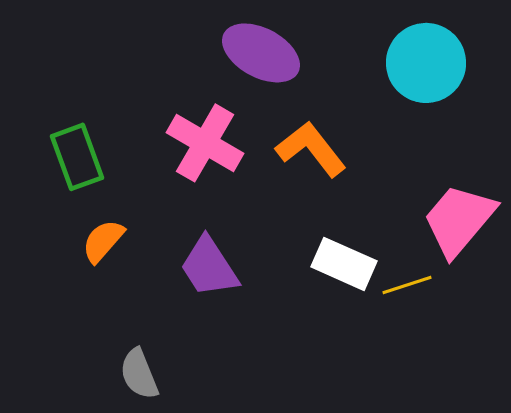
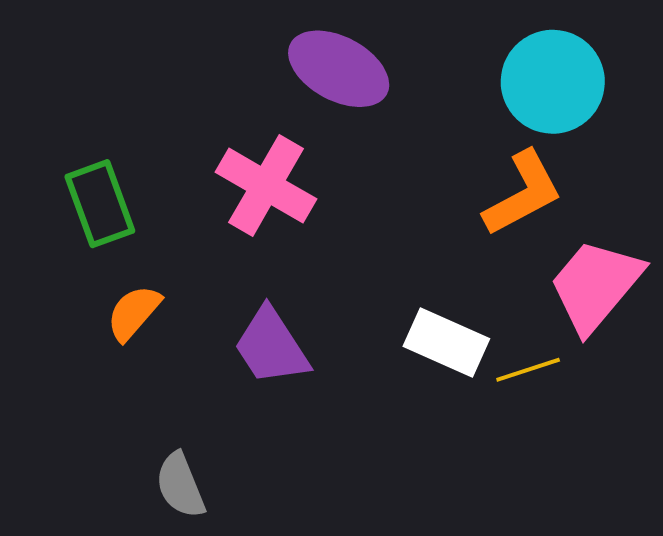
orange L-shape: (311, 149) -> (523, 193), moved, turned 100

